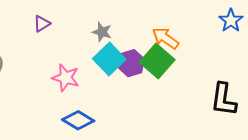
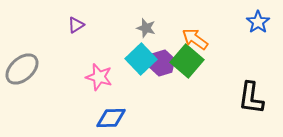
gray star: (102, 32) -> (146, 28), moved
blue diamond: (78, 120) -> (111, 118), turned -32

